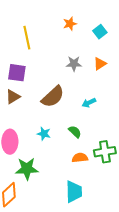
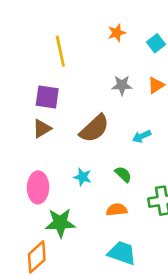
orange semicircle: (80, 158) -> (117, 210), moved
cyan trapezoid: (74, 192) -> (122, 253), turned -70

